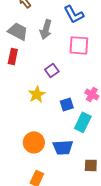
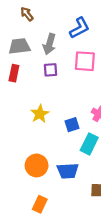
blue L-shape: (74, 14) -> (80, 28), turned -90
gray trapezoid: (18, 31) -> (19, 46), turned -35
purple square: (52, 70) -> (50, 70), moved, turned 32

